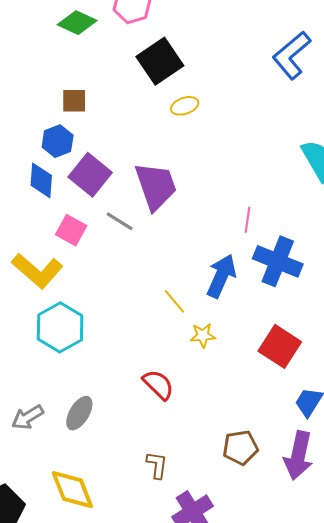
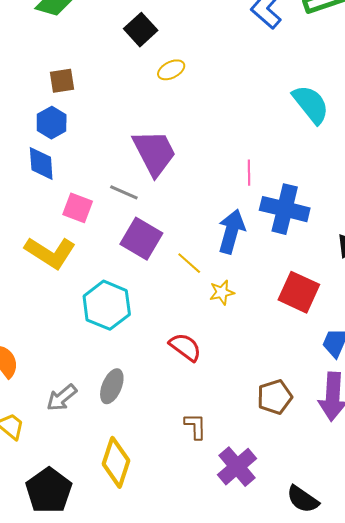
black square: (160, 61) -> (141, 30), size x0.7
purple square: (90, 175) -> (141, 239), moved
cyan hexagon: (60, 327) -> (107, 305), moved
yellow diamond: (72, 490) -> (116, 462), turned 48

